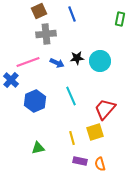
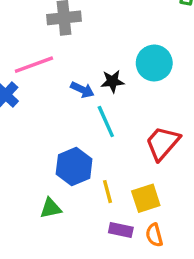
black star: (77, 58) -> (112, 81), moved
blue arrow: (57, 63) -> (82, 90), moved
blue hexagon: (35, 101) -> (74, 167), moved
yellow square: (95, 132) -> (146, 198), moved

